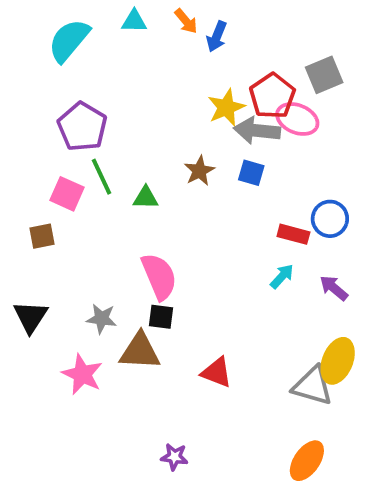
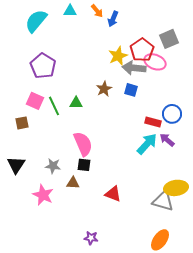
green line: (102, 177) -> (54, 106), moved
cyan arrow: (282, 276) -> (147, 144), size x1.6
purple arrow: (334, 288) -> (167, 140), moved
brown triangle: (140, 351) -> (73, 183), size x0.6
yellow ellipse: (338, 361) -> (176, 188), turned 60

